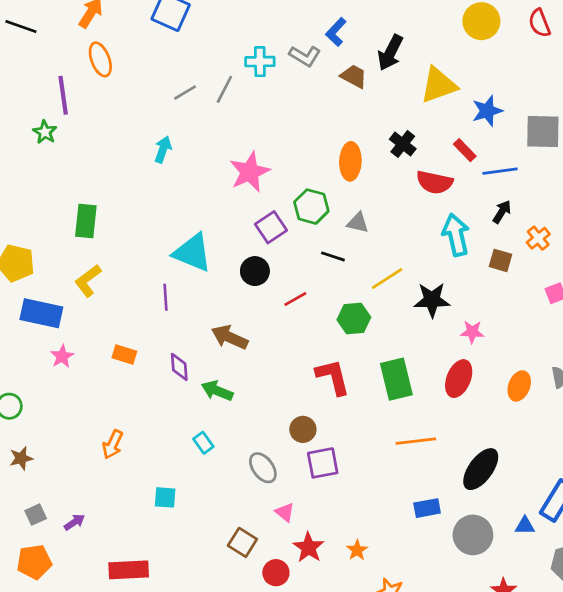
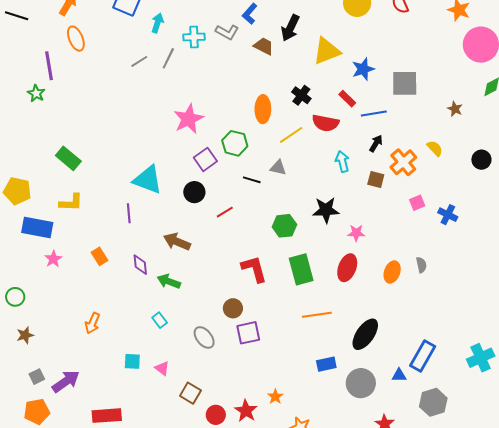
cyan arrow: (163, 150) -> (157, 23), moved
green rectangle: (86, 221) -> (68, 158), turned -55
gray triangle: (358, 223) -> (278, 168), moved
cyan arrow: (456, 235) -> (342, 162), size x0.7
orange cross: (538, 238) -> (403, 162), size x1.5
yellow line: (387, 278) -> (291, 135), moved
yellow L-shape: (88, 281) -> (71, 202), turned -140
green hexagon: (354, 319) -> (284, 226), moved
orange rectangle: (124, 354) -> (99, 256), turned 42
pink triangle: (285, 512) -> (162, 368), moved
purple arrow: (74, 522) -> (66, 381), size x1.8
red star: (309, 547) -> (246, 411), moved

